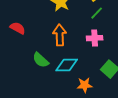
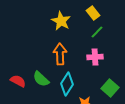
red semicircle: (18, 28) -> (18, 81), moved
cyan diamond: (67, 65) -> (67, 84), turned -55

